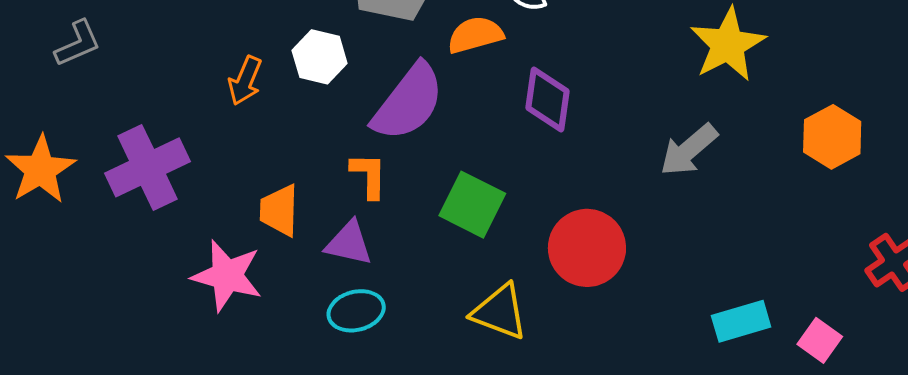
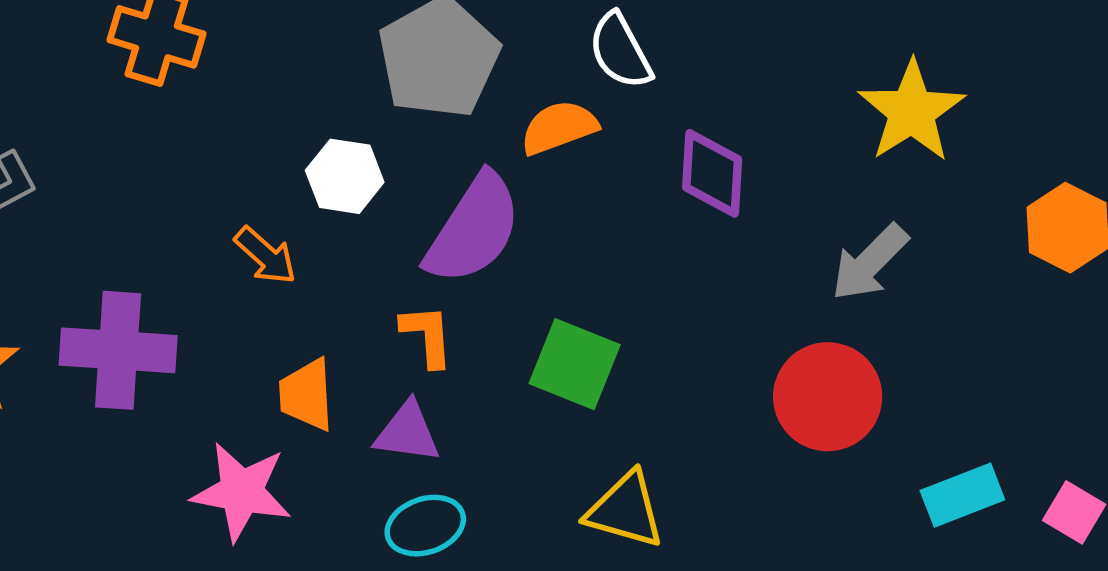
orange arrow: (245, 81) -> (266, 256), moved, turned -66
purple diamond: (547, 100) -> (712, 173), moved
purple cross: (148, 167) -> (118, 350), turned 34
red circle: (587, 248) -> (828, 397), moved

